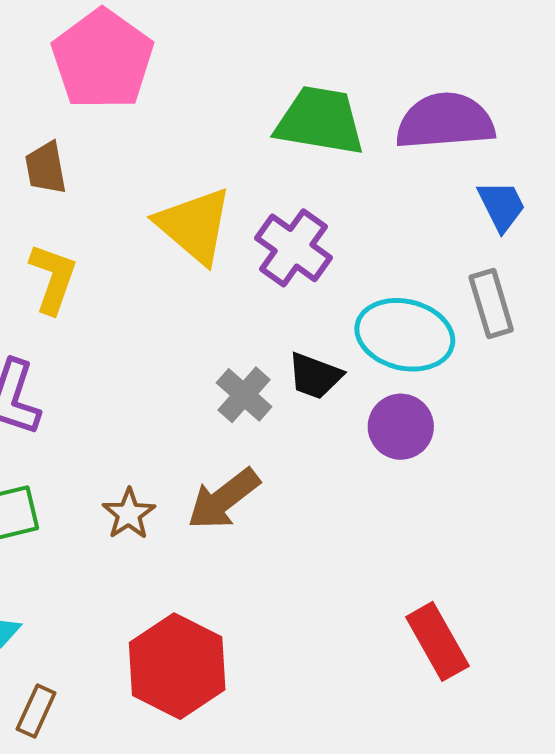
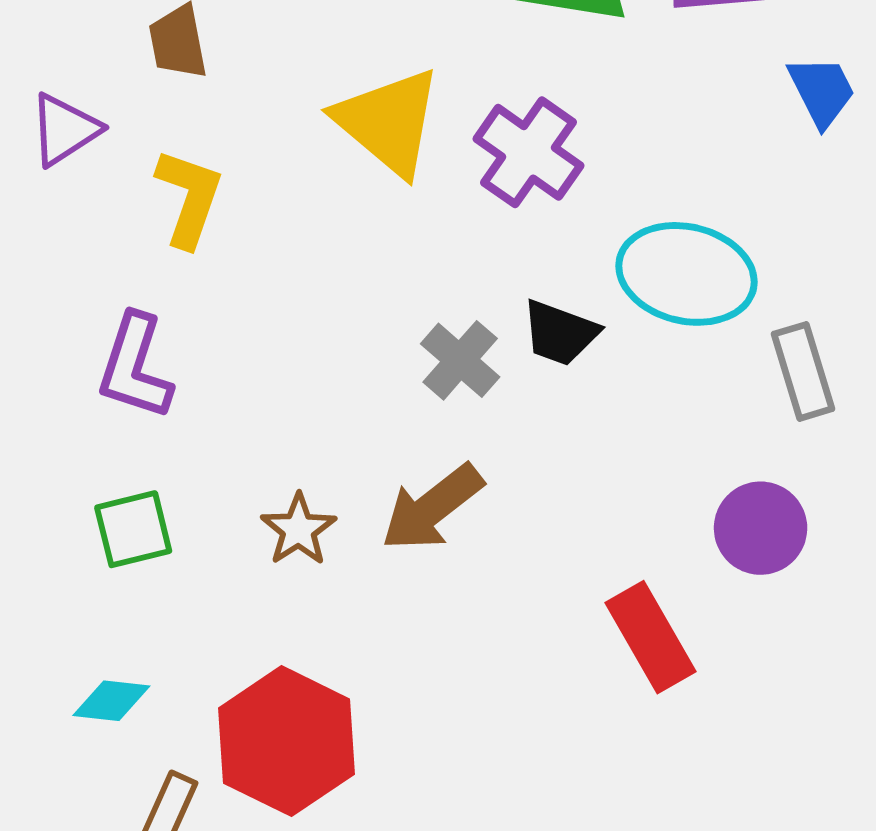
gray rectangle: (491, 304) -> (803, 371), moved
purple circle: (401, 427) -> (761, 528), moved
red rectangle: (437, 641) -> (651, 637), moved
red hexagon: (177, 666) -> (286, 741), moved

